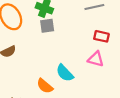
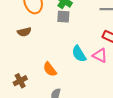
cyan semicircle: (65, 73) -> (79, 54), moved

